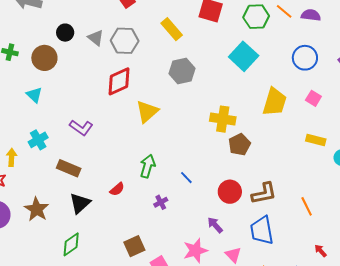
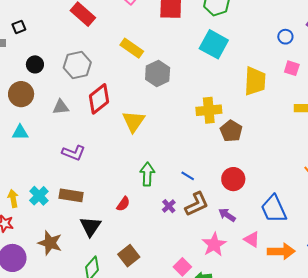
yellow rectangle: (172, 29) -> (132, 48), moved
gray triangle: (96, 38) -> (61, 107), moved, turned -30
gray hexagon: (125, 41) -> (77, 65), moved
blue circle: (305, 58) -> (285, 37), moved, size x0.6
cyan triangle: (34, 95) -> (20, 132), turned -30
cyan cross: (38, 140) -> (39, 196), moved
brown L-shape: (264, 193) -> (197, 204), moved
brown square: (134, 246) -> (129, 256), moved

